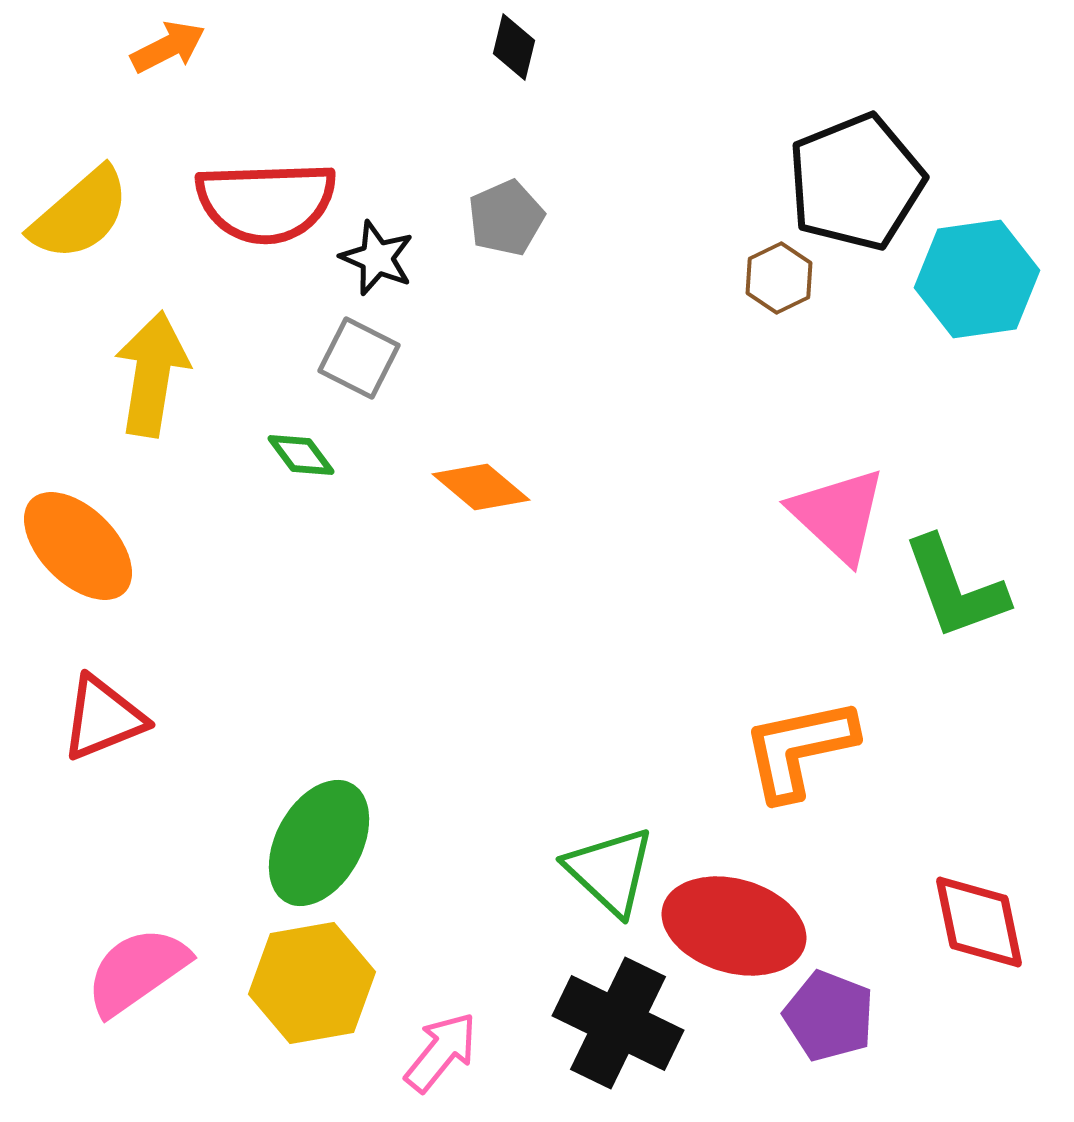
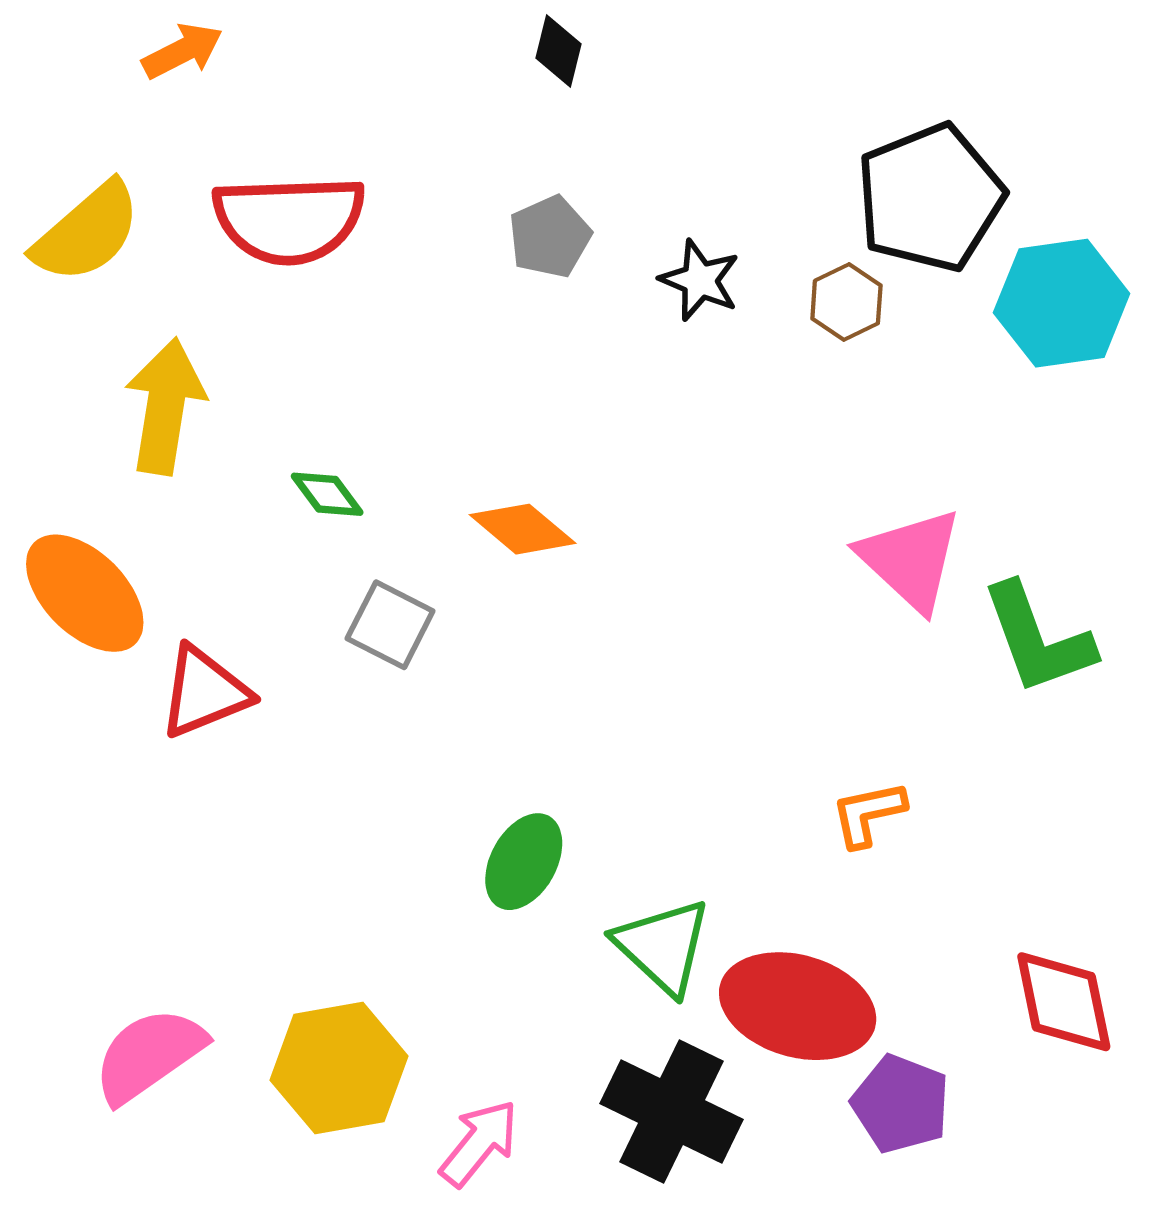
black star: (377, 258) -> (700, 280), moved
gray square: (359, 358) -> (390, 625), moved
red triangle: (103, 718) -> (204, 692), moved
orange L-shape: (799, 749) -> (868, 814), size x0.6
green ellipse: (319, 843) -> (524, 862), moved, size x0.7

